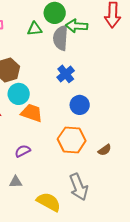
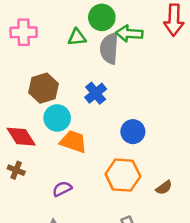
blue cross: (66, 74) -> (96, 93), moved

